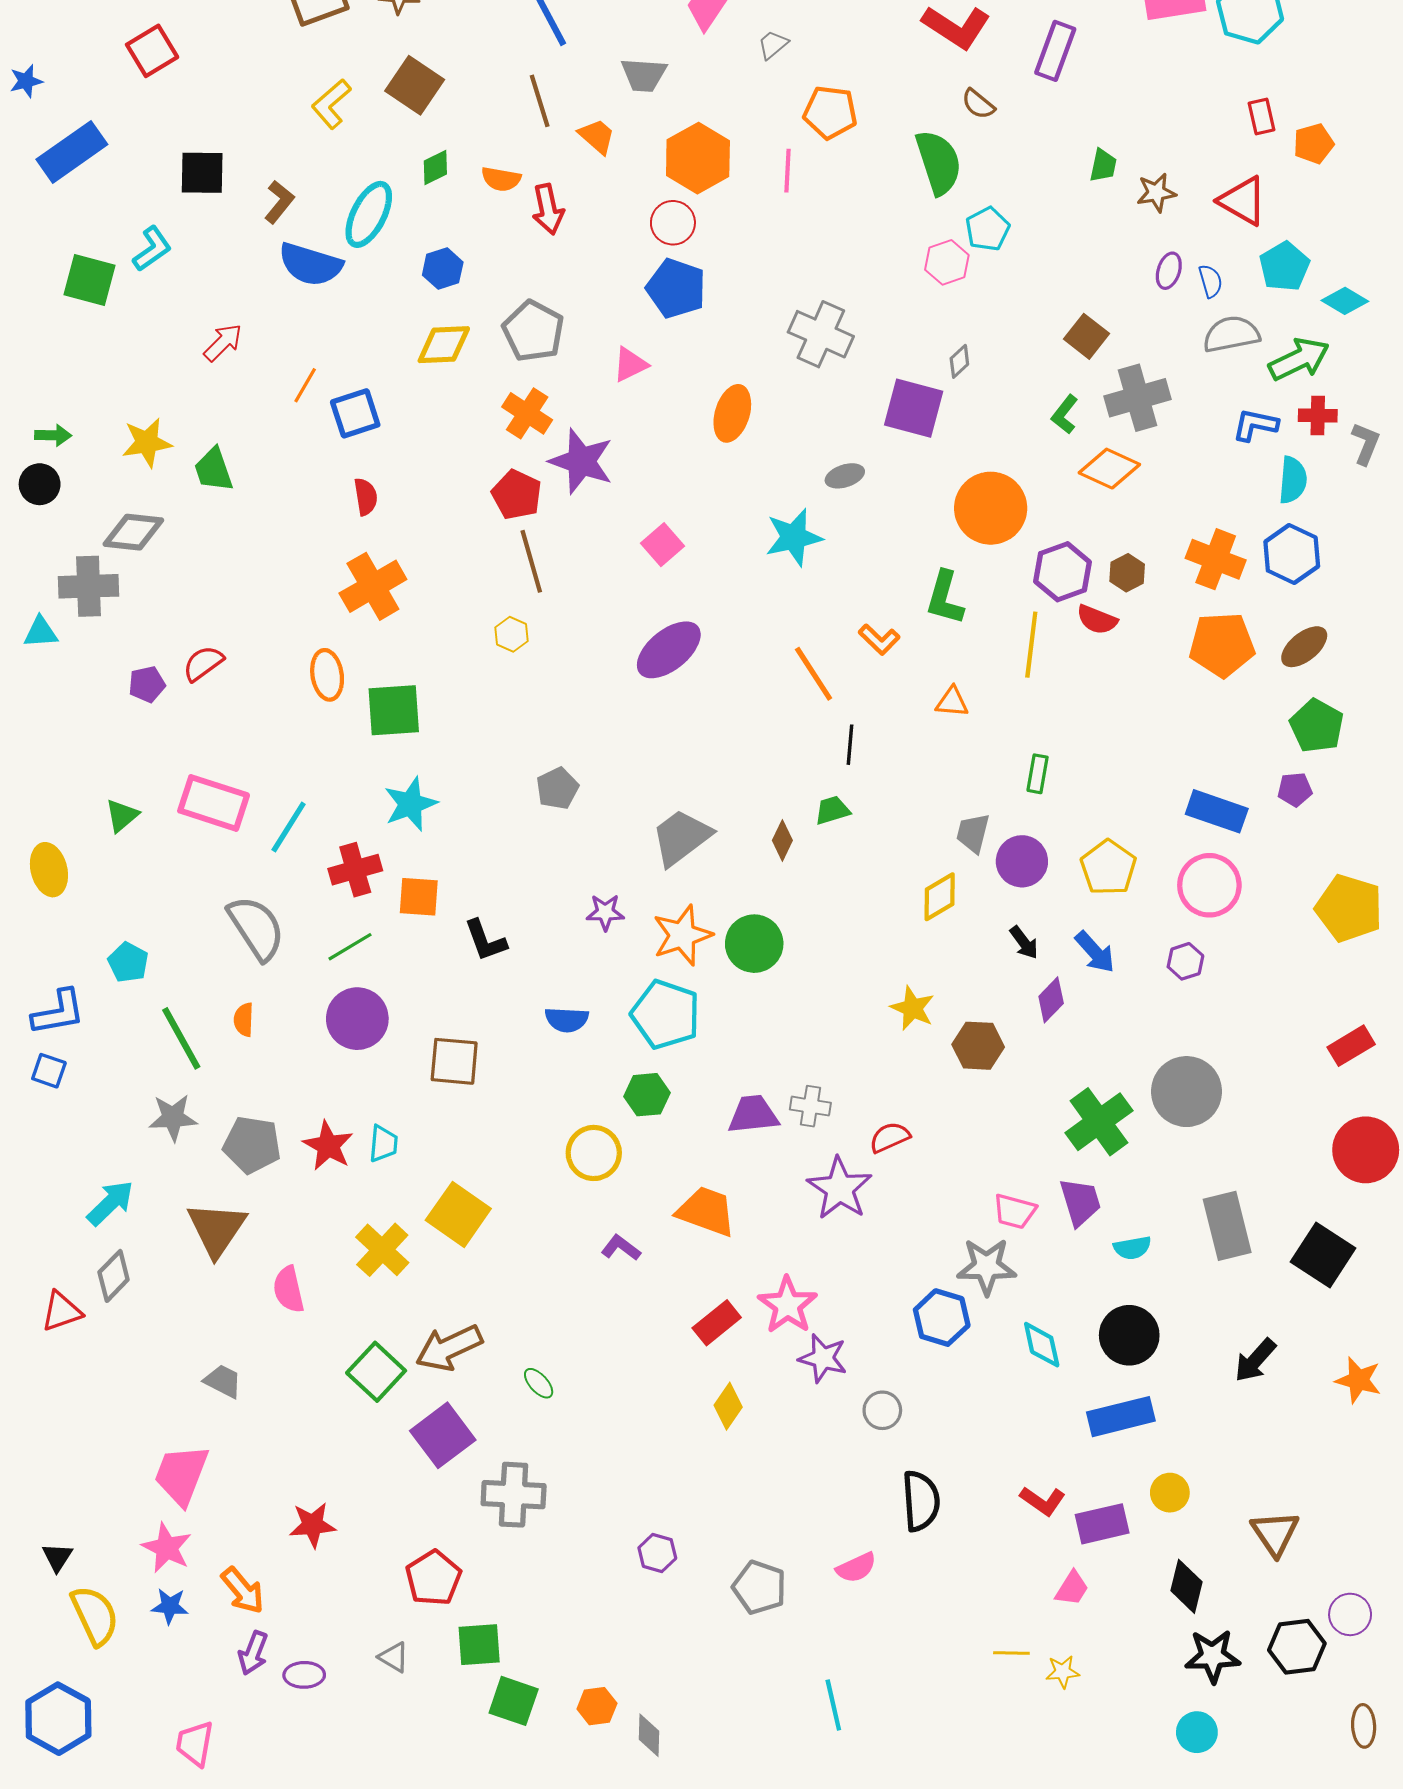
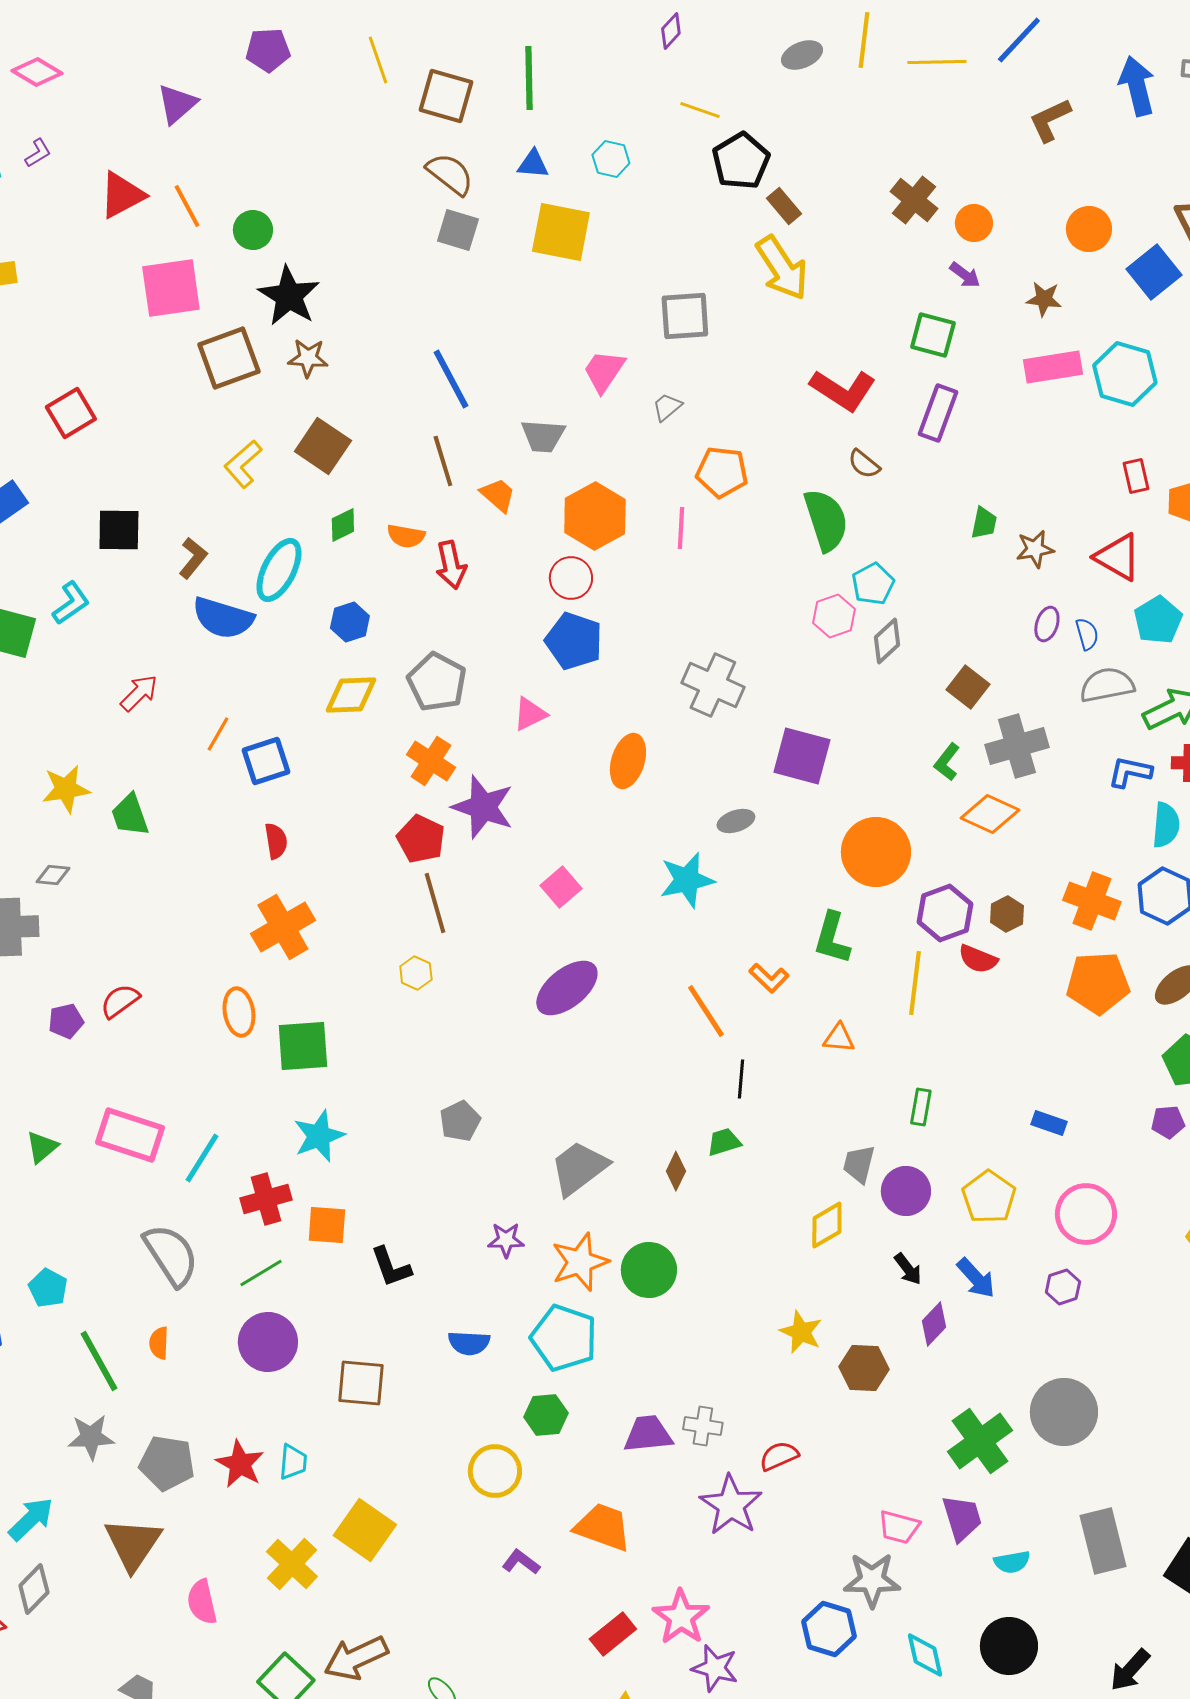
gray diamond: (959, 361) -> (887, 641), moved, size x1.4
gray diamond: (133, 532) -> (53, 875), size x0.6
blue rectangle: (1217, 811) -> (1049, 1123), moved, size x0.6

